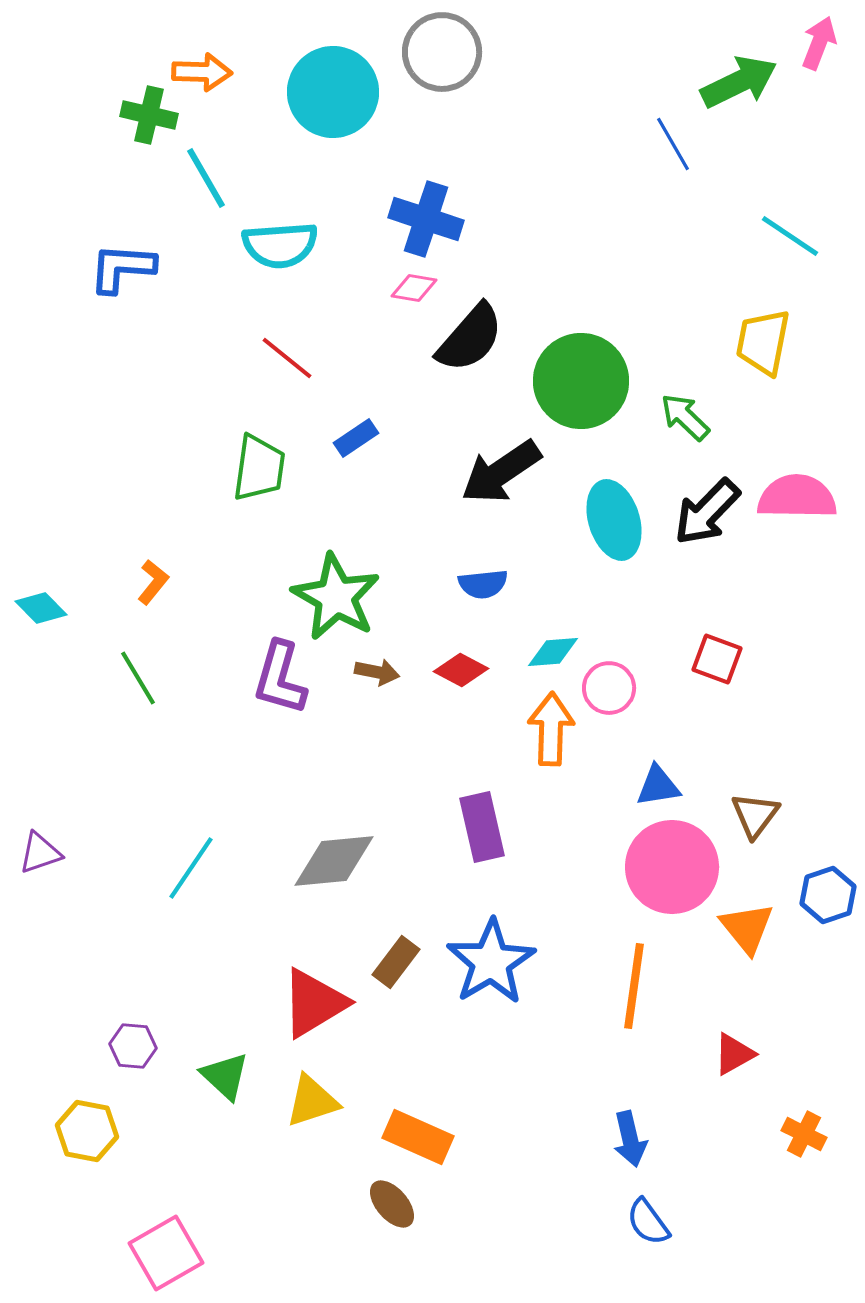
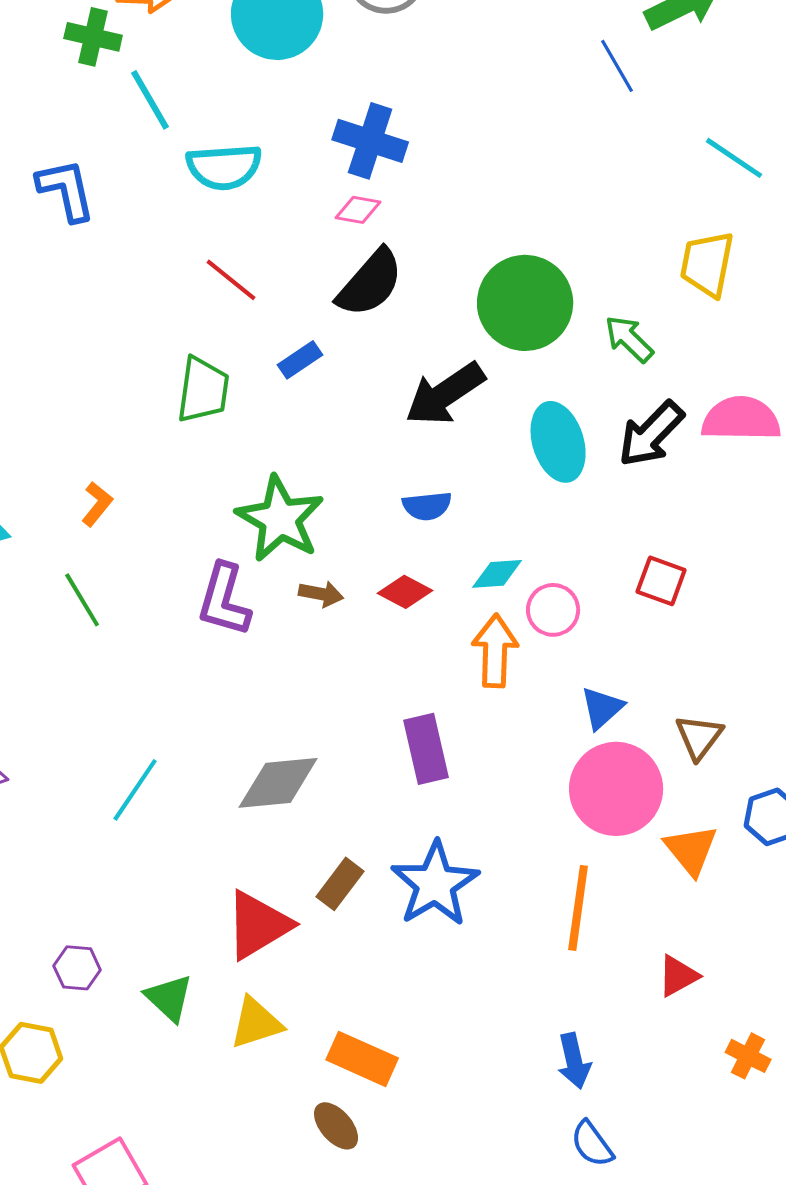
blue L-shape: (122, 268) -> (66, 190), turned 74
black semicircle: (470, 338) -> (370, 283), moved
blue triangle: (658, 786) -> (602, 708), turned -33

